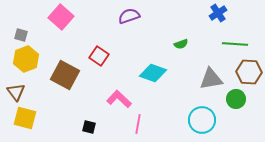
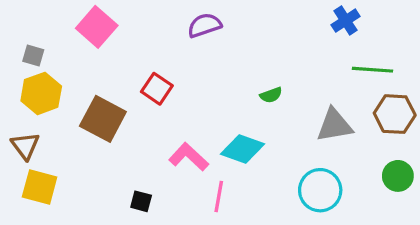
green semicircle: (181, 44) -> (271, 95), moved
cyan diamond: (153, 73) -> (243, 149), moved
green circle: (236, 99) -> (398, 176), moved

